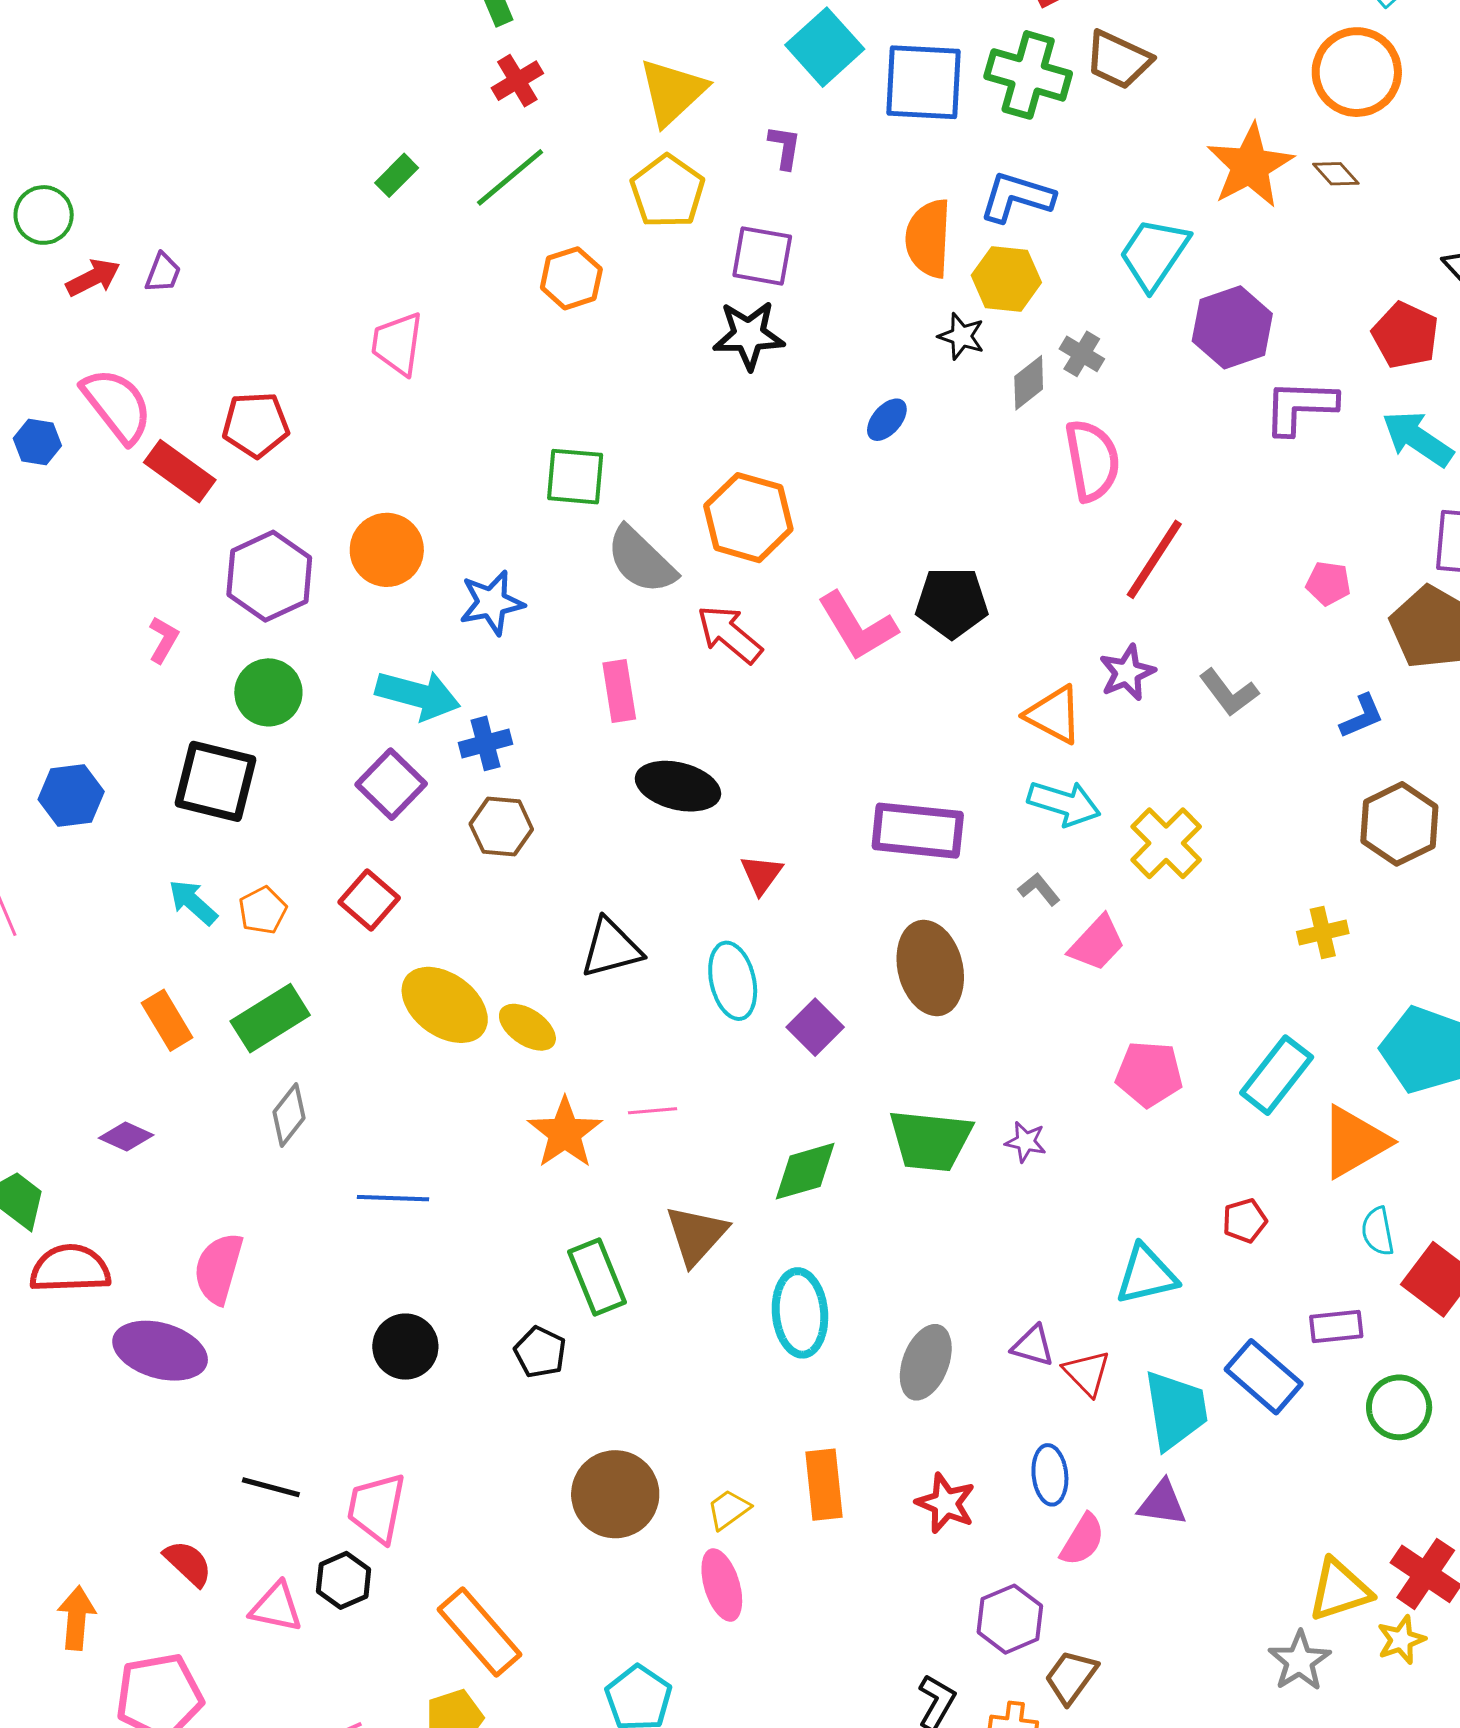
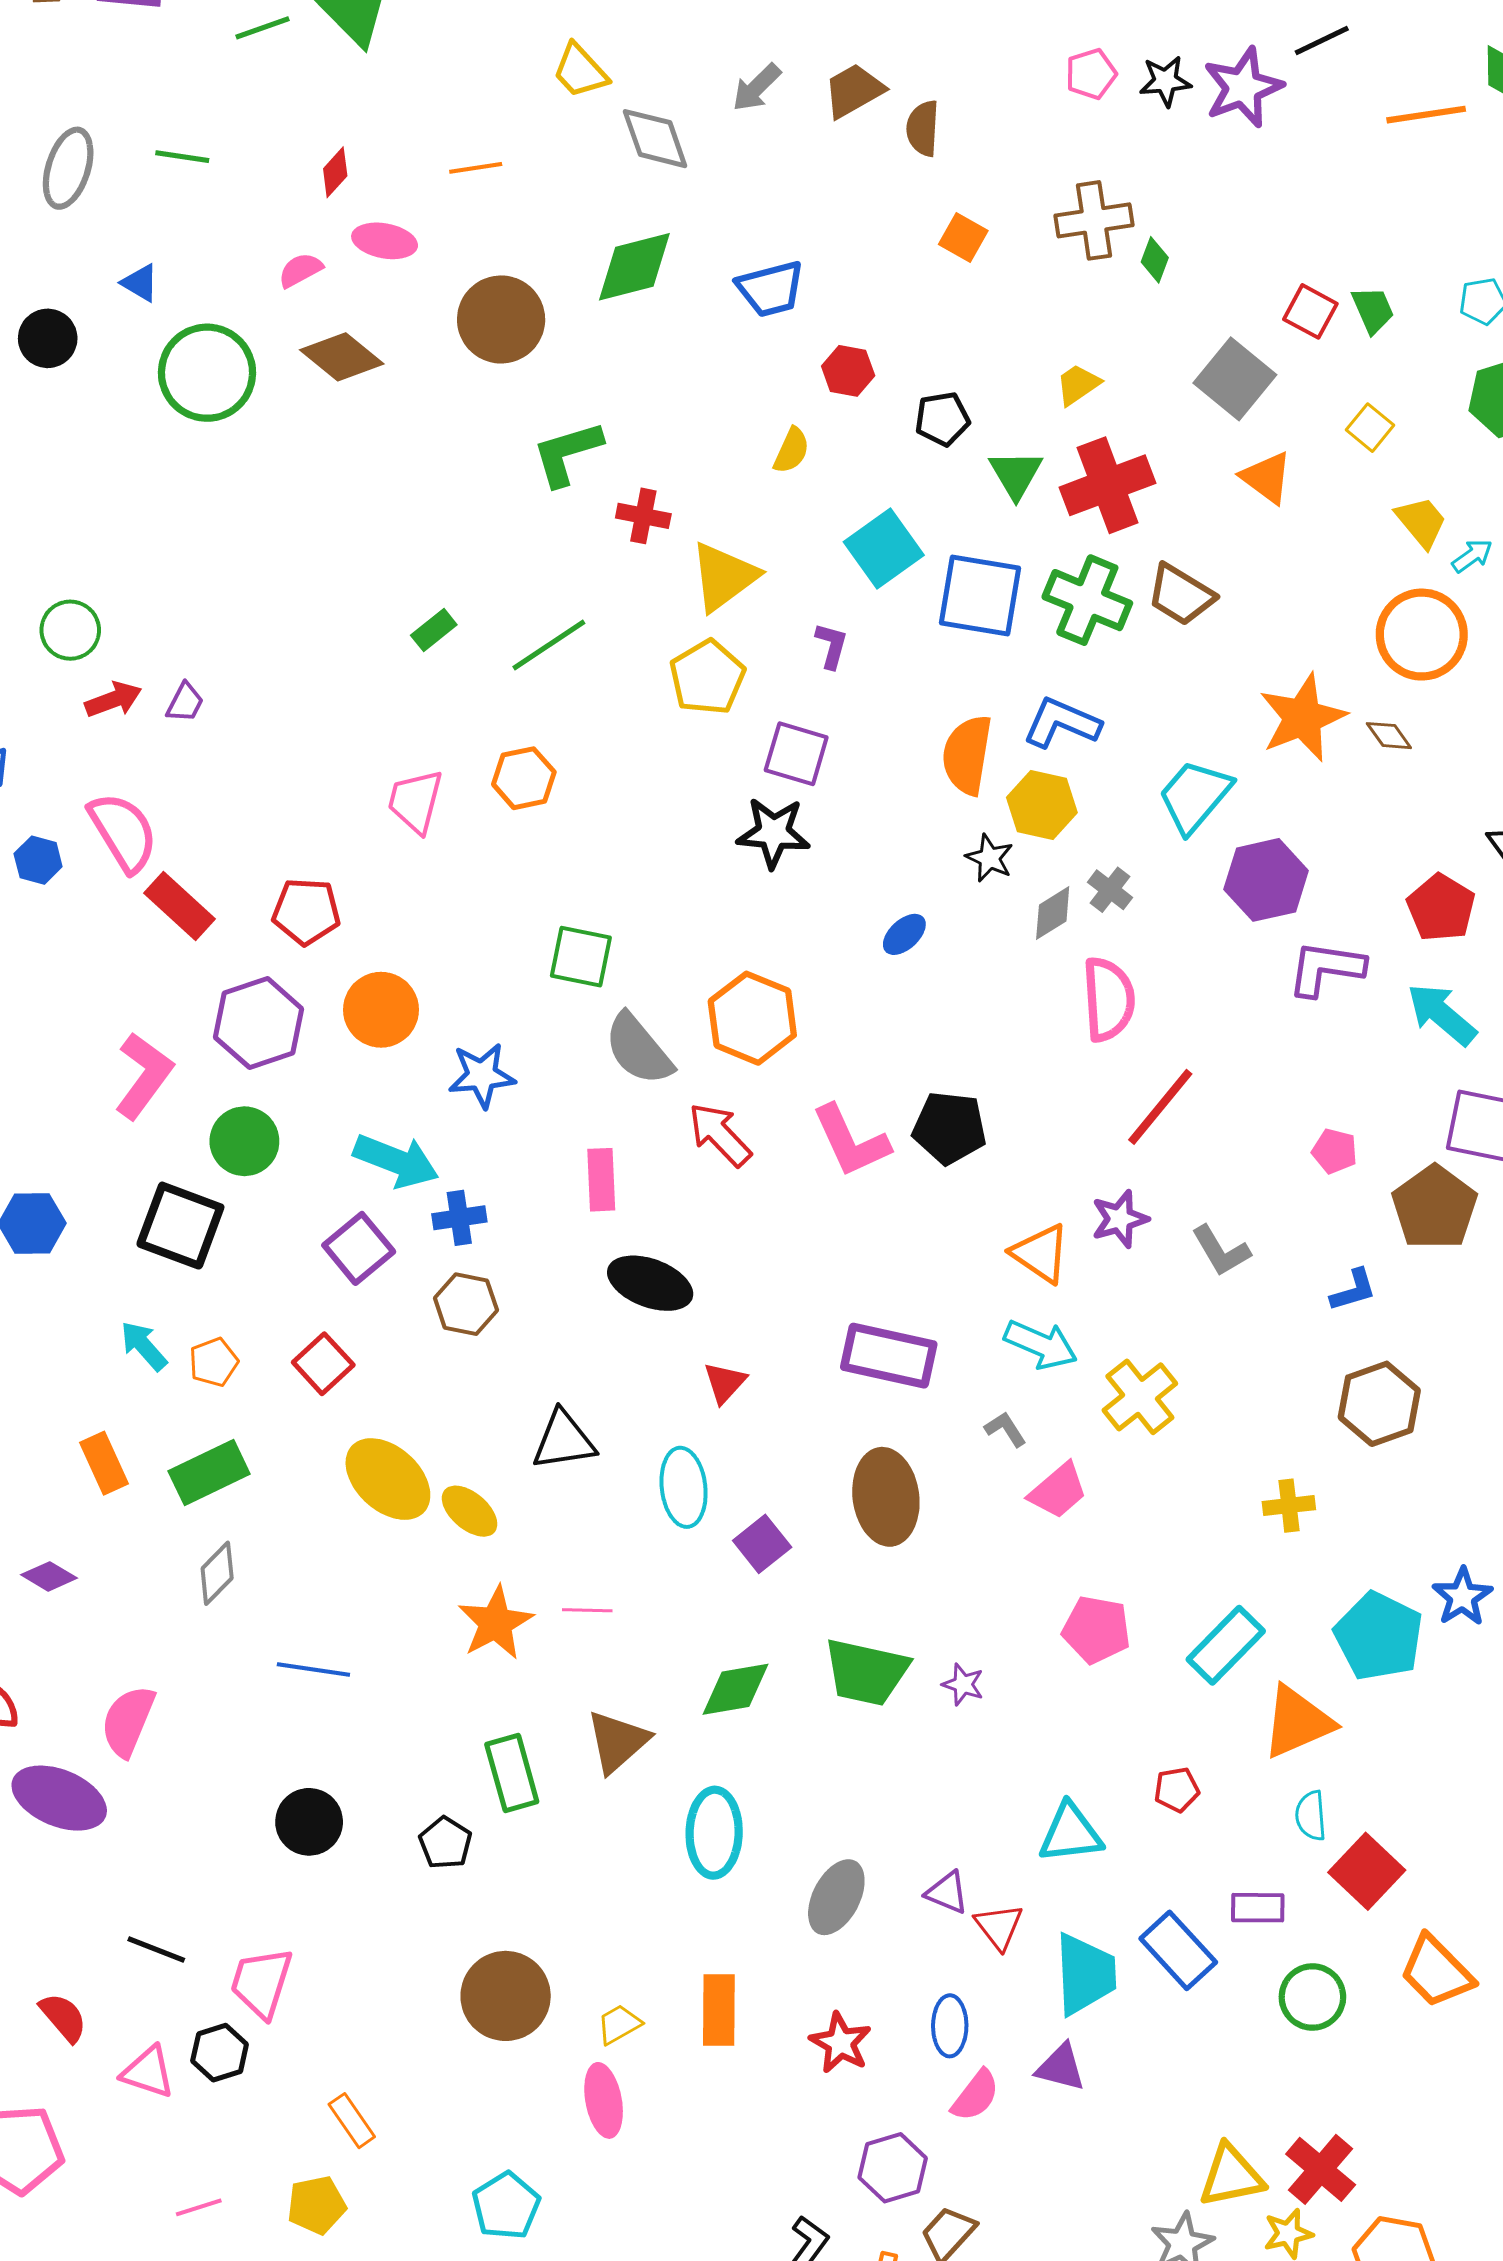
red cross: (517, 81) -> (643, 516), moved, turned 36
orange hexagon: (571, 278) -> (524, 778), moved
red pentagon: (256, 425) -> (306, 911), moved
pink L-shape: (163, 640) -> (144, 1076), size x1.8
orange rectangle: (479, 1632) -> (352, 2121), size x0.6

